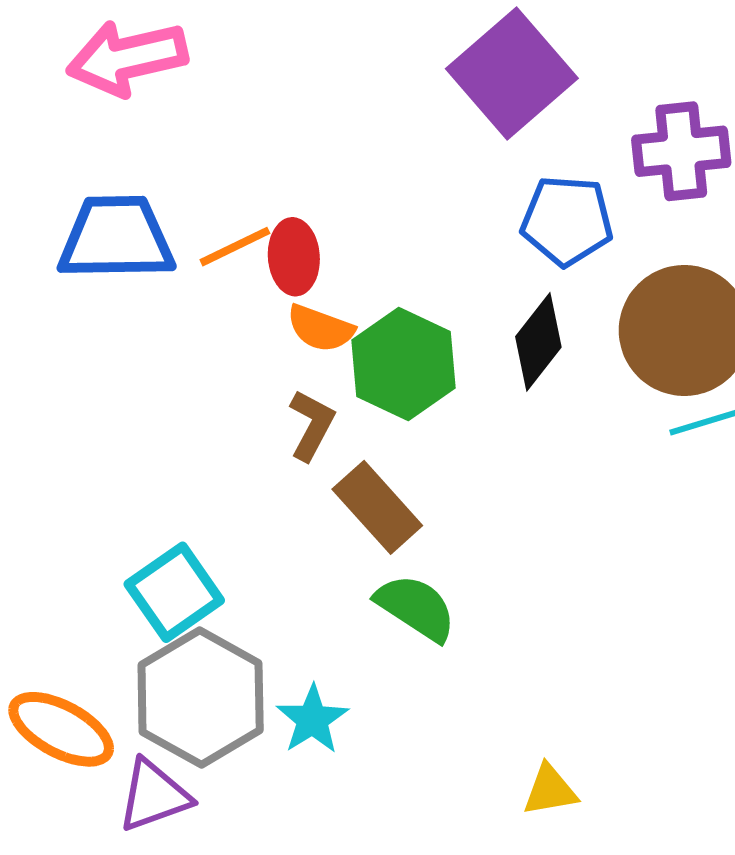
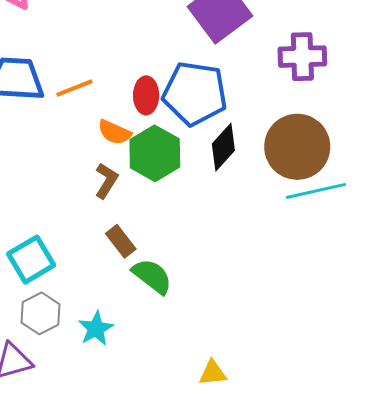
blue pentagon: (567, 221) -> (195, 93), moved, size x1.4
red ellipse: (294, 257) -> (146, 95), moved
brown rectangle: (377, 507) -> (121, 241), moved, size x0.7
gray hexagon: (201, 698) -> (40, 313), size x0.6

